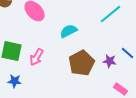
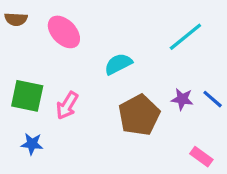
purple star: (110, 61) -> (182, 99), moved

